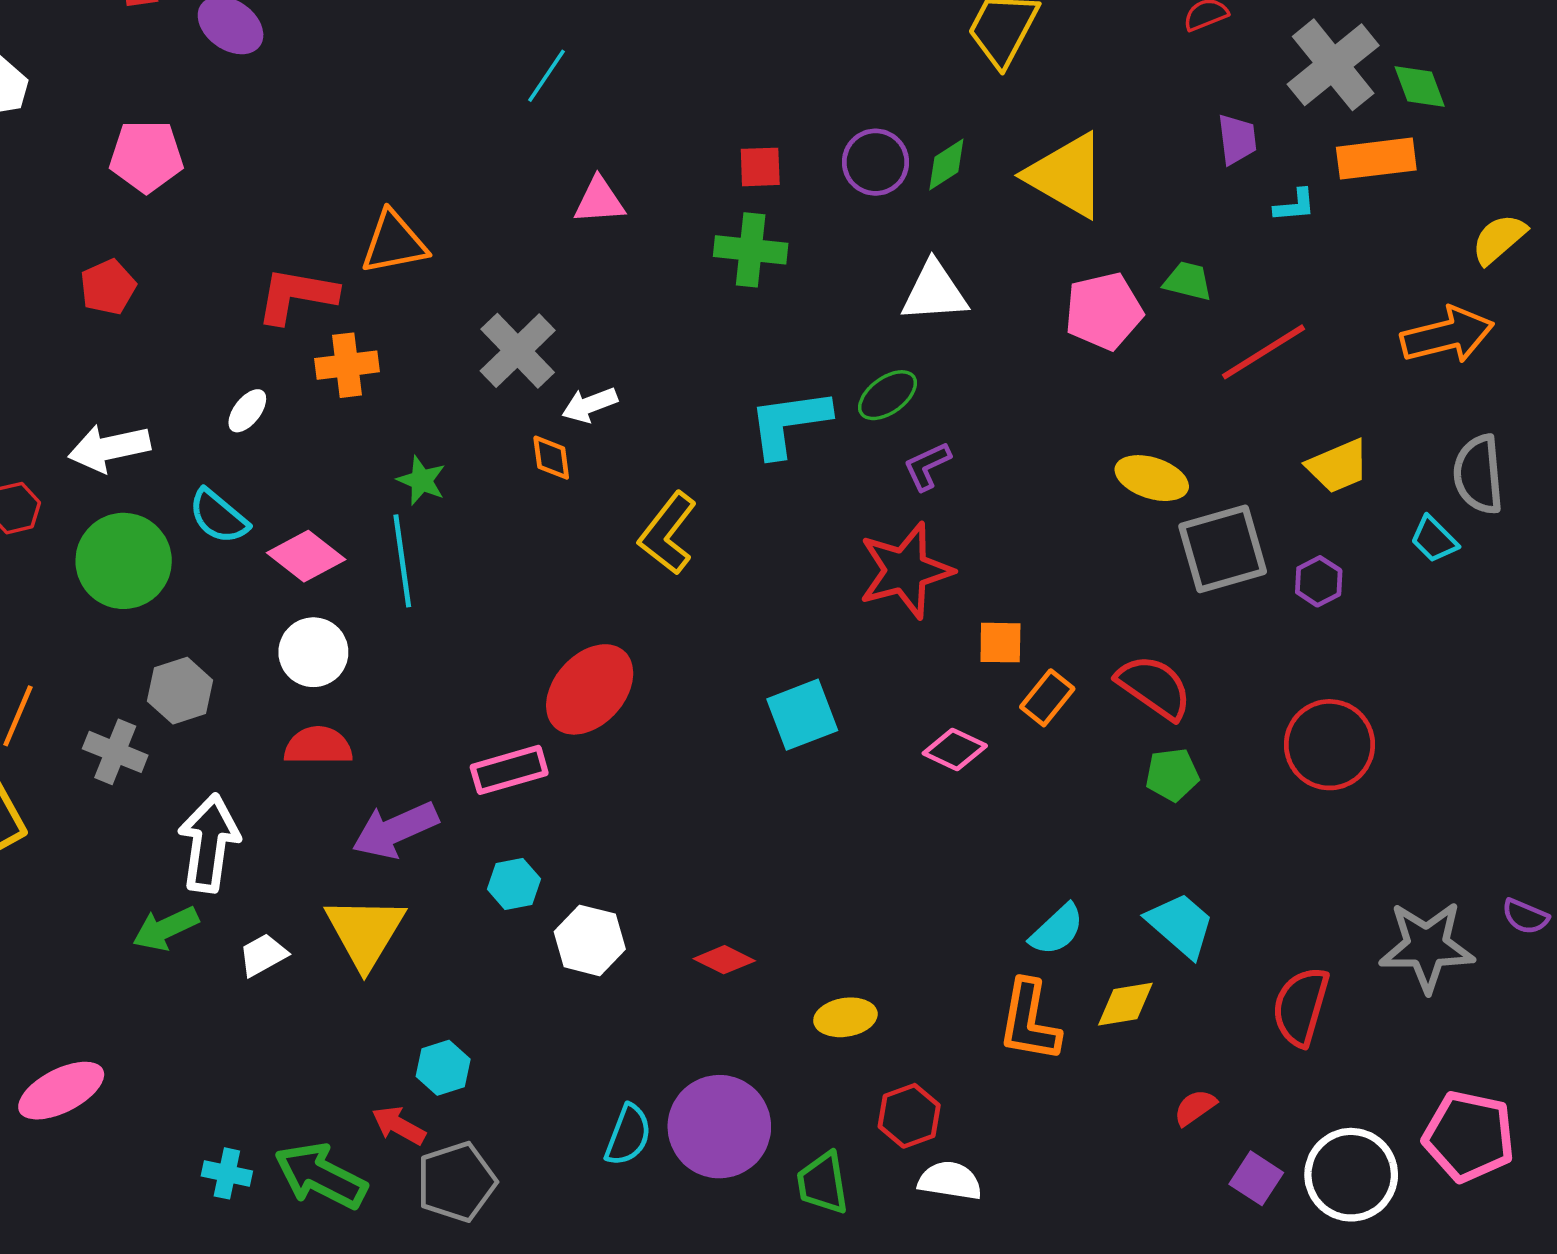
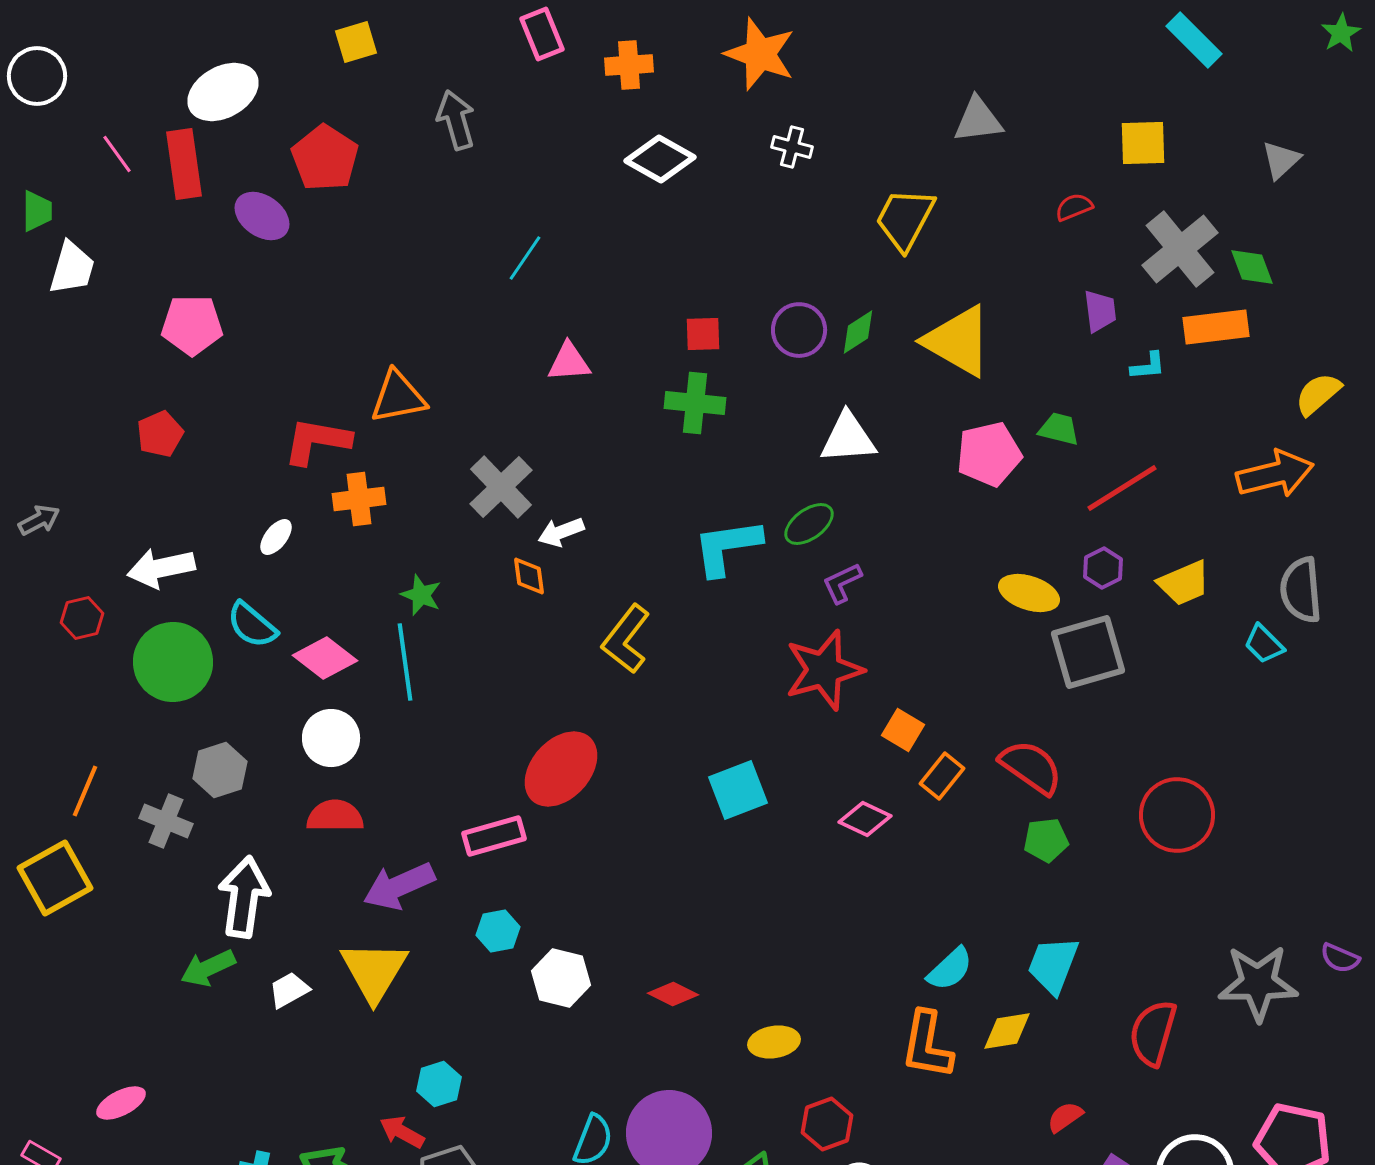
purple hexagon: (1319, 581) -> (1103, 568), moved
orange square: (1000, 643) -> (903, 730), turned 30
cyan trapezoid: (1181, 925) -> (1053, 965), turned -110
pink ellipse: (61, 1091) -> (121, 1103), size x0.7

